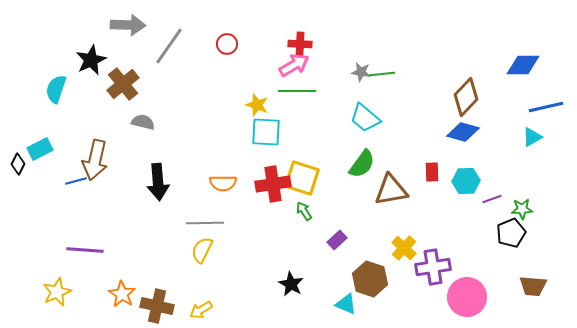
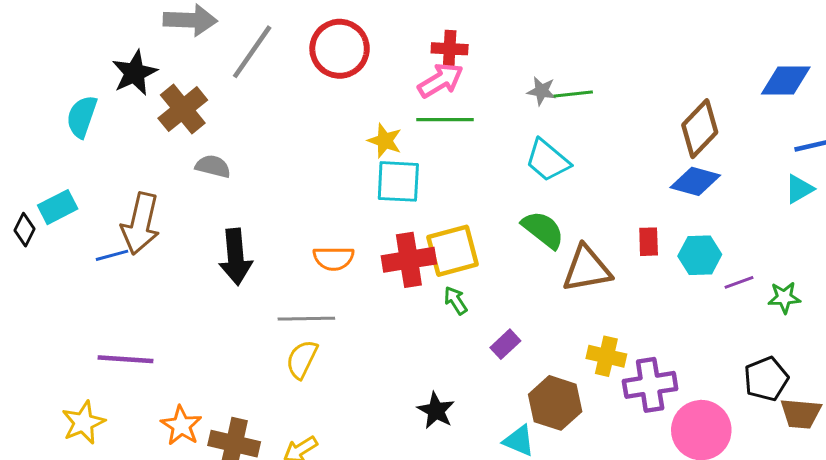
red circle: (227, 44) -> (340, 49), size x1.8
green semicircle: (362, 164) -> (543, 230), turned -88
yellow square: (302, 178) -> (453, 251), turned -33
black pentagon: (511, 233) -> (766, 379), moved
yellow cross: (404, 248) -> (606, 356), turned -30

